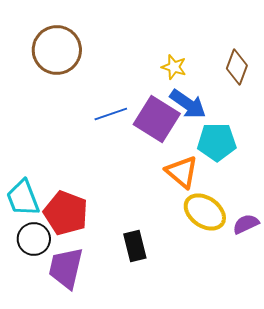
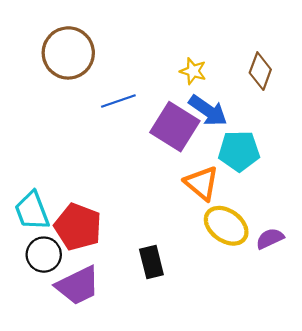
blue line: (111, 114) -> (118, 101), moved
purple trapezoid: (66, 268) -> (78, 285), turned -129

